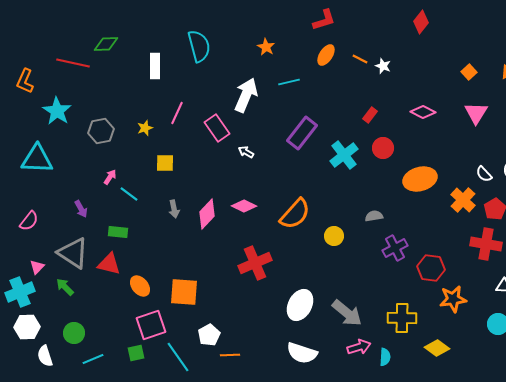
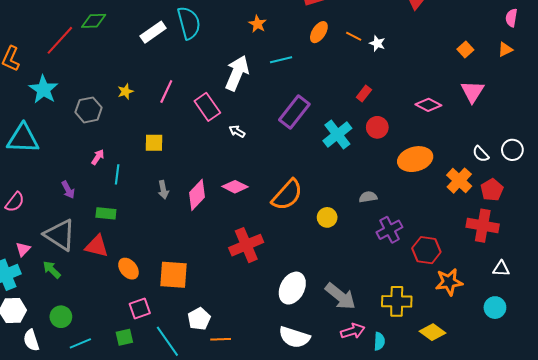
red line: (73, 63) -> (60, 40), turned -60
white rectangle: (155, 66) -> (153, 32), moved, turned 55
pink diamond: (423, 112) -> (428, 105), moved
yellow star: (145, 128) -> (125, 91), moved
cyan line: (129, 194) -> (117, 174), turned 60
pink square: (151, 325) -> (140, 309), size x0.7

